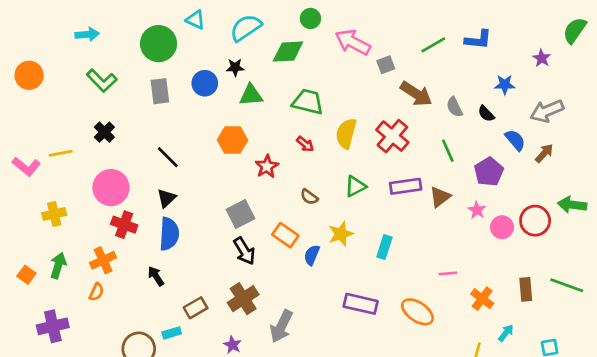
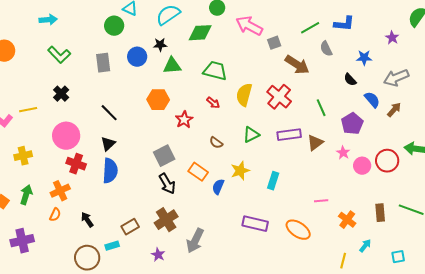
green circle: (159, 44) -> (114, 26), moved, size x0.7
gray semicircle: (454, 107) -> (326, 49), moved
black arrow: (156, 276) -> (87, 220), moved

